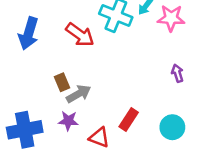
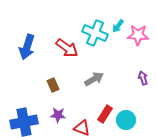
gray arrow: (79, 94) -> (94, 79), moved
cyan circle: (172, 127) -> (126, 120), moved

